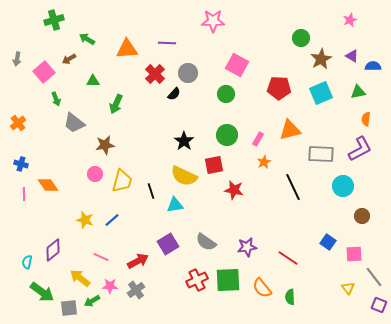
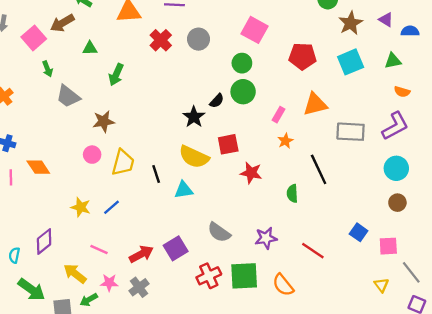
brown arrow: (69, 59) -> (62, 23), size x1.5
black semicircle: (174, 94) -> (217, 101), moved
orange semicircle: (366, 119) -> (402, 92), turned -80
green circle: (227, 135) -> (243, 92), moved
cyan circle: (343, 186) -> (396, 168), moved
purple square: (168, 244) -> (176, 248), moved
green semicircle: (290, 297) -> (292, 193), moved

